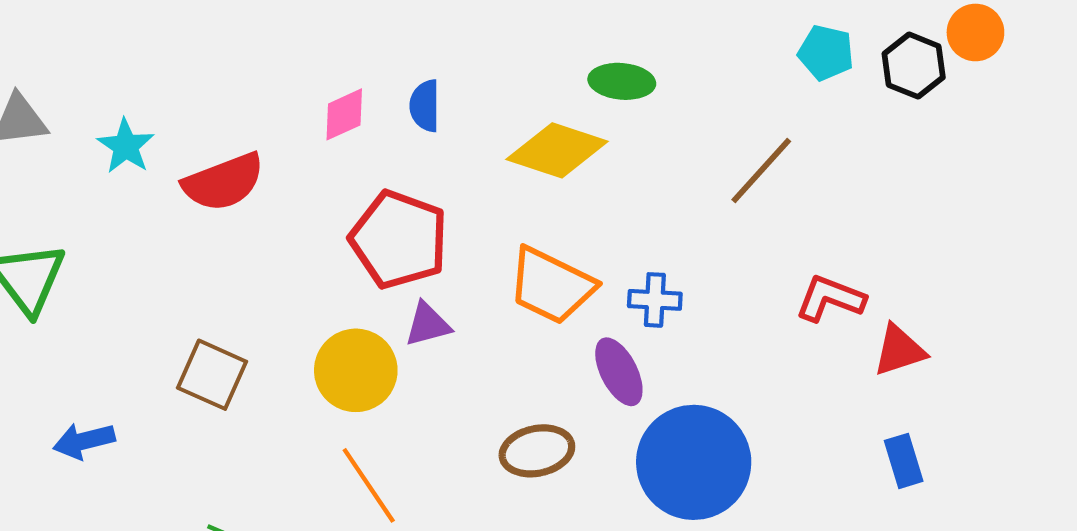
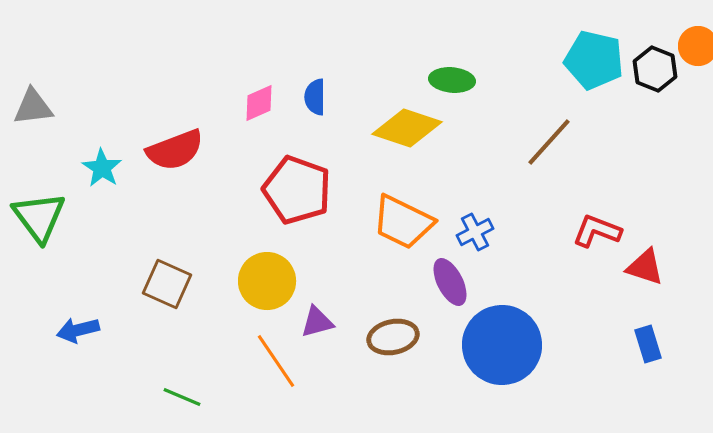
cyan pentagon: (826, 53) -> (594, 60), size x1.5
cyan star: (126, 146) -> (102, 168), moved
blue cross: (655, 300) -> (475, 232), turned -30
purple triangle: (428, 324) -> (317, 322), moved
red triangle: (899, 350) -> (645, 267), turned 36

